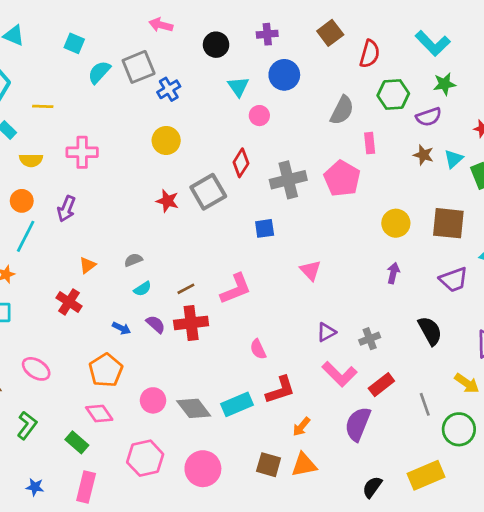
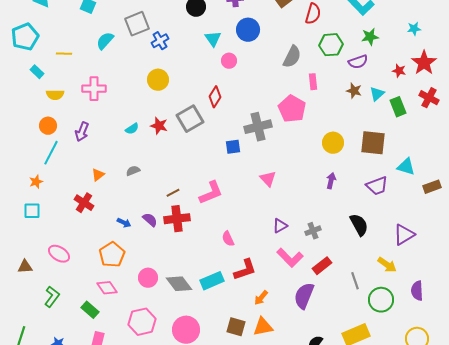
cyan semicircle: (99, 72) -> (105, 41), moved
gray cross: (288, 180) -> (258, 127), moved
cyan semicircle: (143, 289) -> (132, 129), moved

